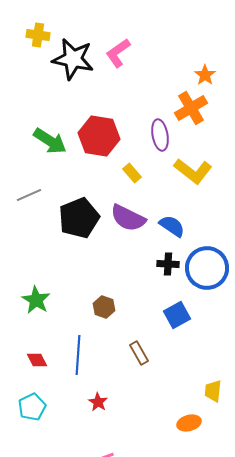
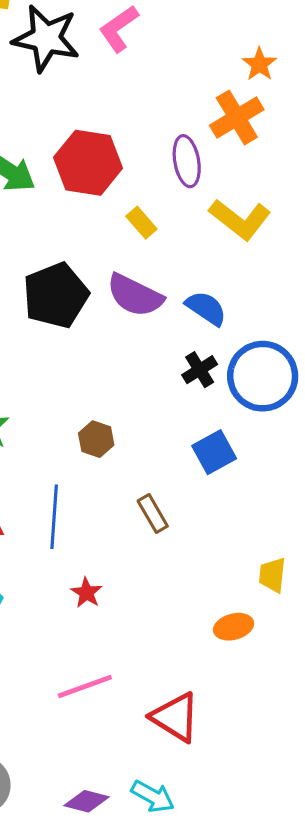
black cross: (168, 264) -> (200, 370), turned -35

